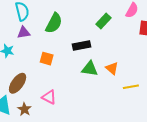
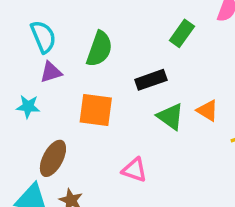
orange square: (47, 59) -> (96, 110), size x1.5
green triangle: (90, 69) -> (170, 117), turned 36
pink triangle: (49, 97) -> (134, 170), moved

